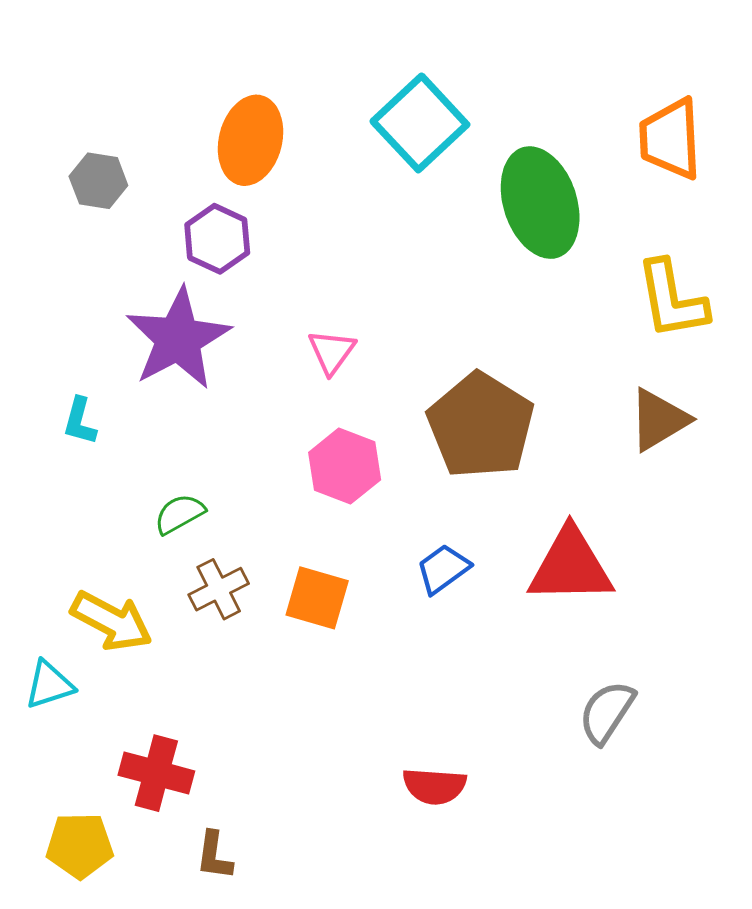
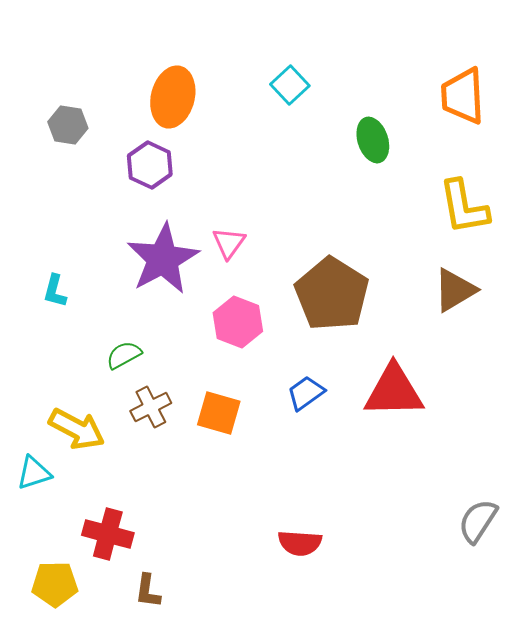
cyan square: (420, 123) -> (290, 85), size x0.6
green ellipse: (540, 203) -> (373, 140), size x0.6
purple star: (178, 339) -> (163, 259), moved
gray semicircle: (607, 712) -> (478, 521), moved

